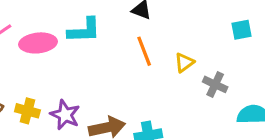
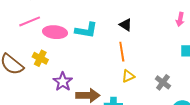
yellow triangle: (184, 63) -> (128, 76), moved
yellow cross: (27, 111) -> (40, 58), moved

